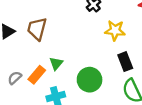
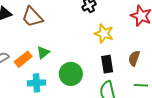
brown trapezoid: (37, 29) -> (32, 17), turned -70

